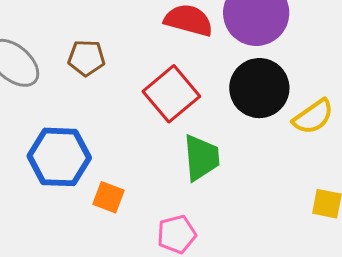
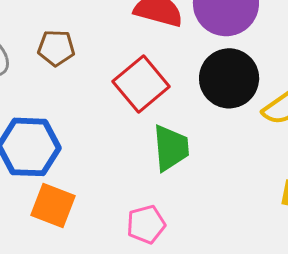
orange square: (109, 197) -> (53, 205), moved, size x1.4

